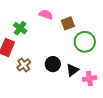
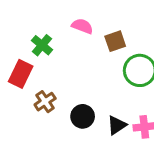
black circle: (53, 64) -> (83, 116), moved
black triangle: (73, 70) -> (117, 125), moved

